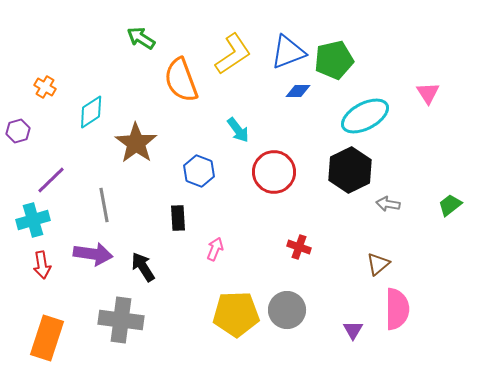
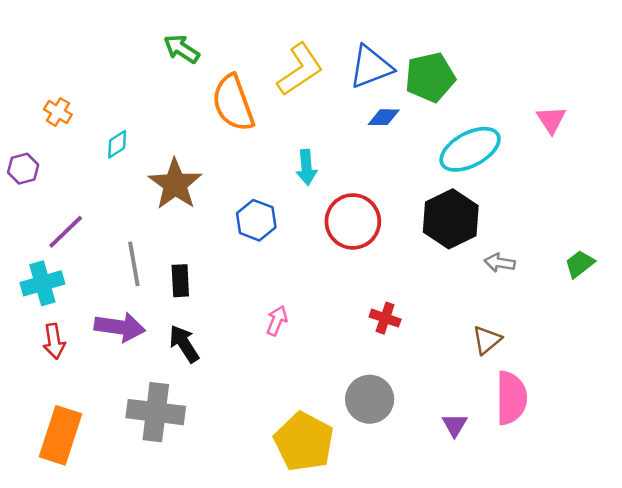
cyan diamond: (91, 112) -> (117, 144), size x0.7
cyan arrow: (238, 130) -> (306, 167), turned 32
black rectangle: (178, 218) -> (180, 281), moved
yellow pentagon: (236, 314) -> (304, 442), moved, turned 30

